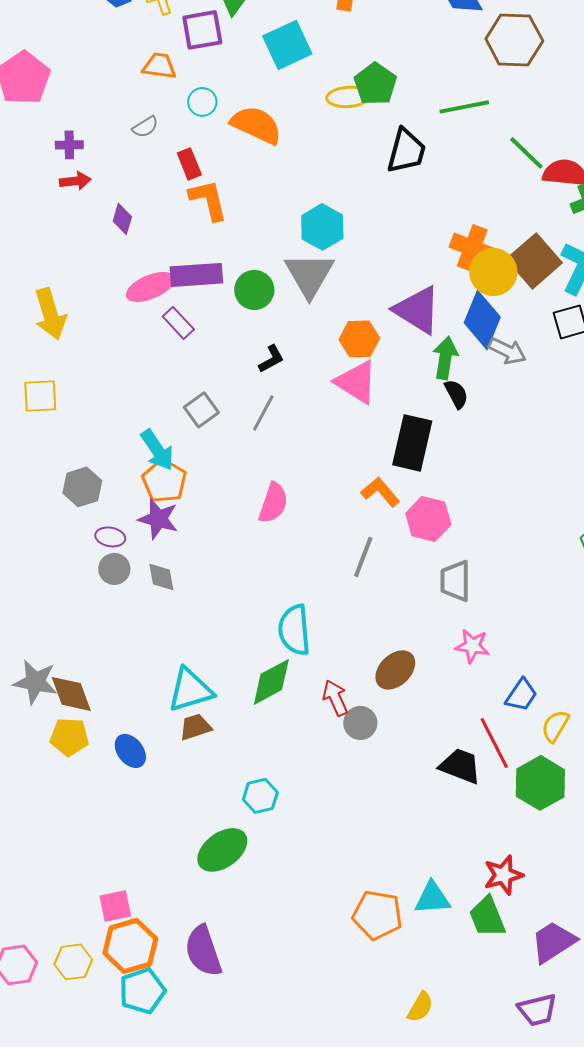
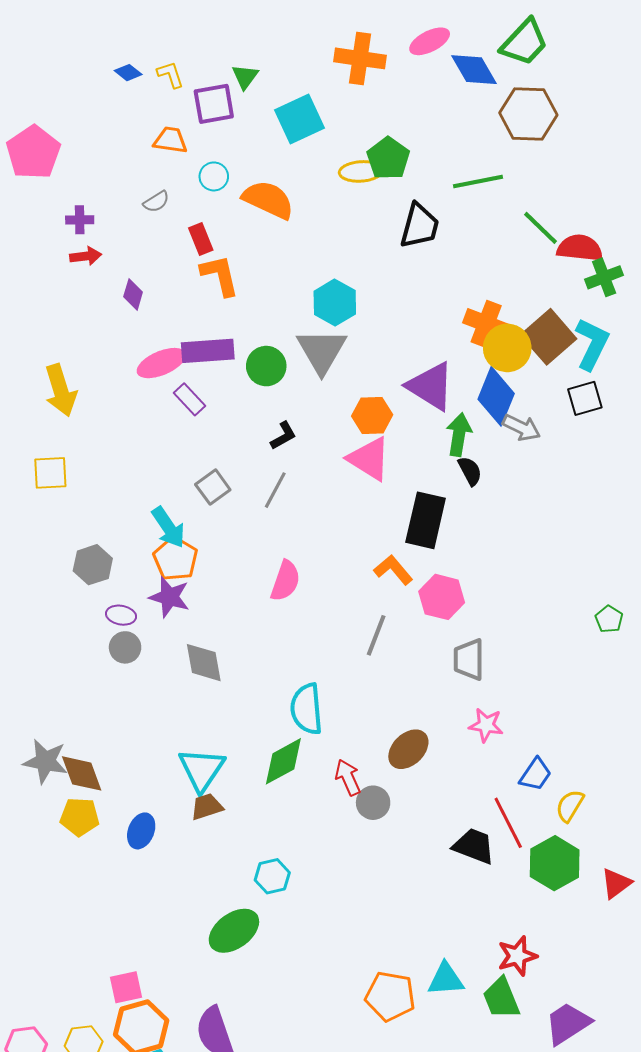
gray diamond: (161, 577) -> (204, 663), moved, size x1.4
cyan triangle: (190, 690) -> (202, 769), turned -39
blue ellipse: (130, 751) -> (141, 831), turned 60

